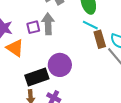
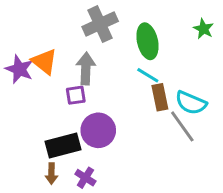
purple square: (33, 27) -> (76, 95), moved
orange triangle: (15, 48) -> (44, 62), moved

